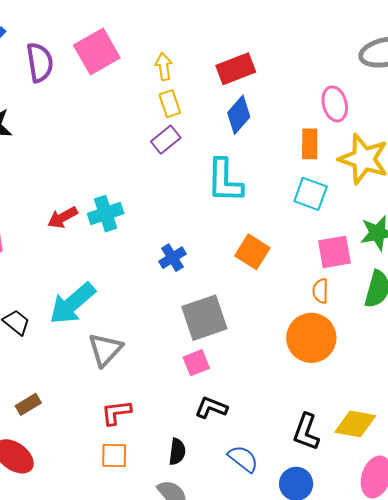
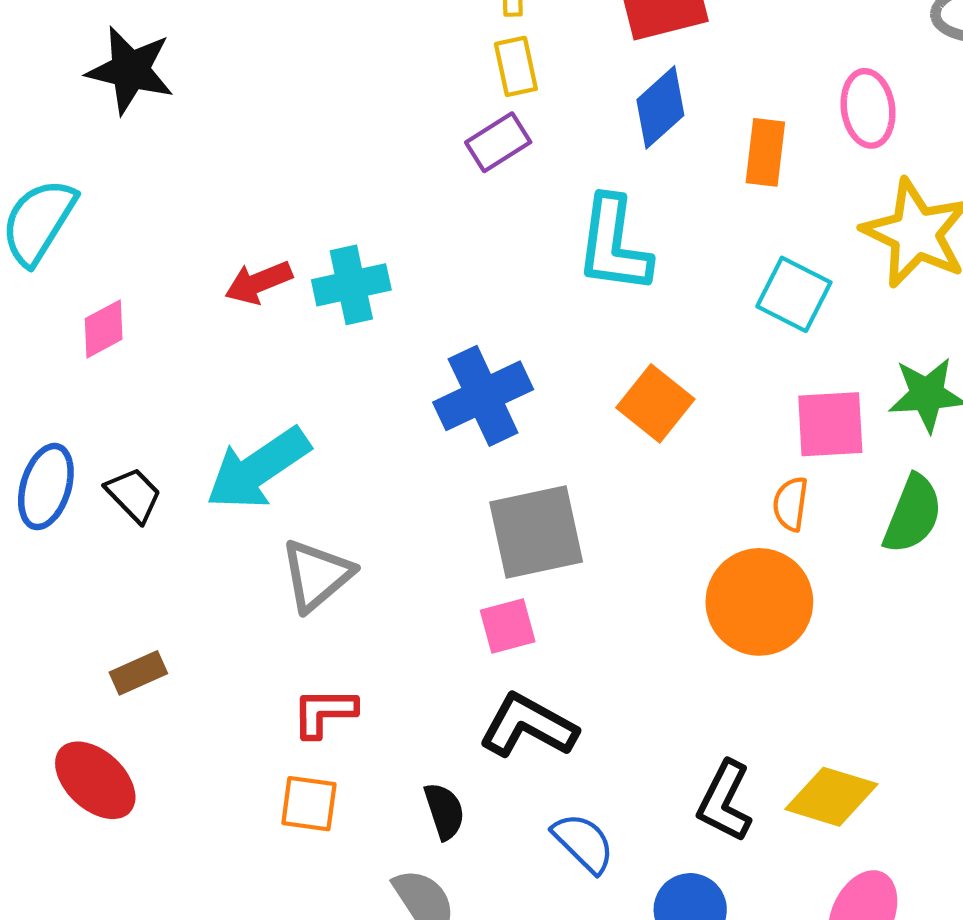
orange rectangle: (310, 144) -> (765, 152), moved
blue cross: (172, 258) -> (483, 396), size x1.6
black L-shape: (211, 408) -> (528, 726), size x1.4
black semicircle: (177, 452) -> (444, 811), turned -32

